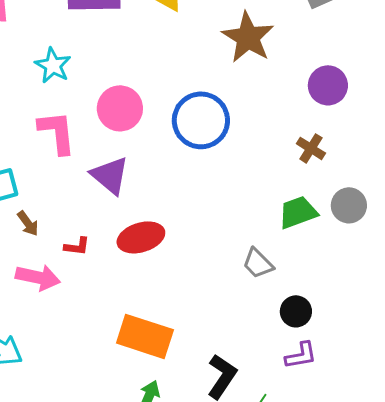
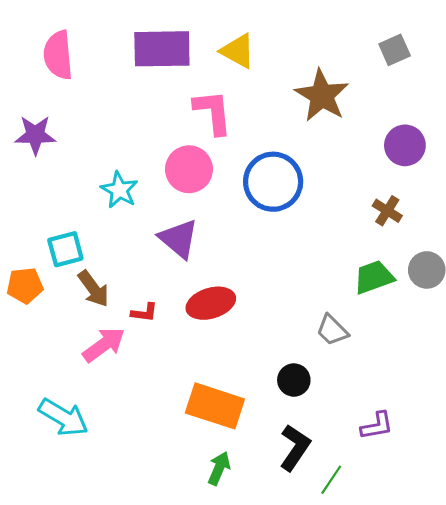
cyan star: (53, 65) -> (119, 190), moved
pink L-shape: (57, 132) -> (213, 112), moved
brown arrow: (28, 223) -> (93, 289), size x1.4
pink arrow: (38, 277) -> (104, 345), turned -48
black circle: (296, 311) -> (294, 380), moved

